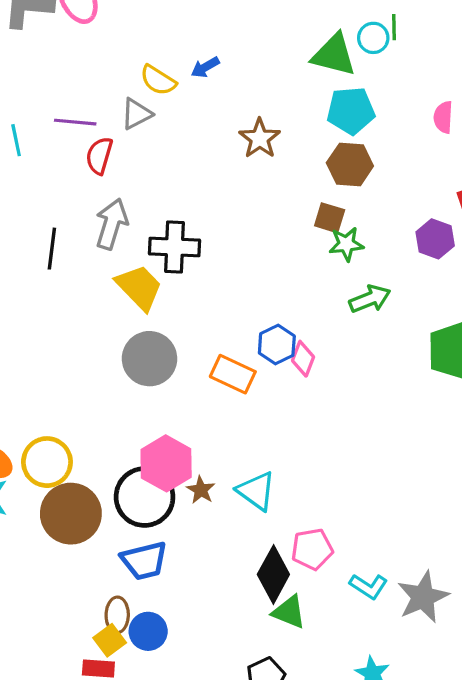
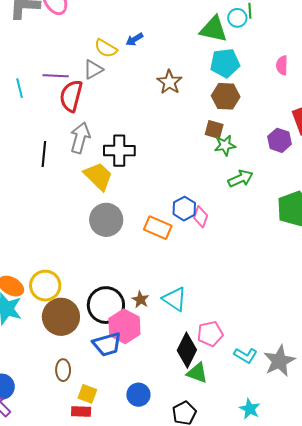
red semicircle: (99, 156) -> (71, 96), size x1.4
pink hexagon: (166, 463) -> (124, 326), moved
brown ellipse: (117, 615) -> (63, 370), moved
blue circle: (148, 631) -> (138, 395), moved
yellow square: (110, 640) -> (87, 394), turned -30

